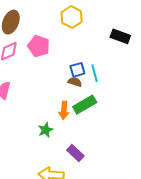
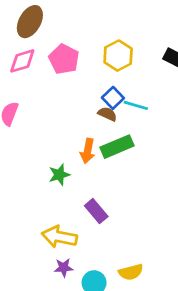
yellow hexagon: (72, 17) -> (118, 56), moved
blue square: (77, 70) -> (113, 98), turned -35
cyan line: (95, 73) -> (136, 105), turned -66

